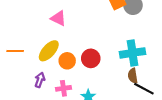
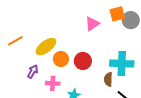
pink triangle: (58, 18) -> (92, 24), moved, turned 49
orange line: (15, 51) -> (15, 41), turned -42
brown semicircle: (133, 76) -> (108, 79), moved

